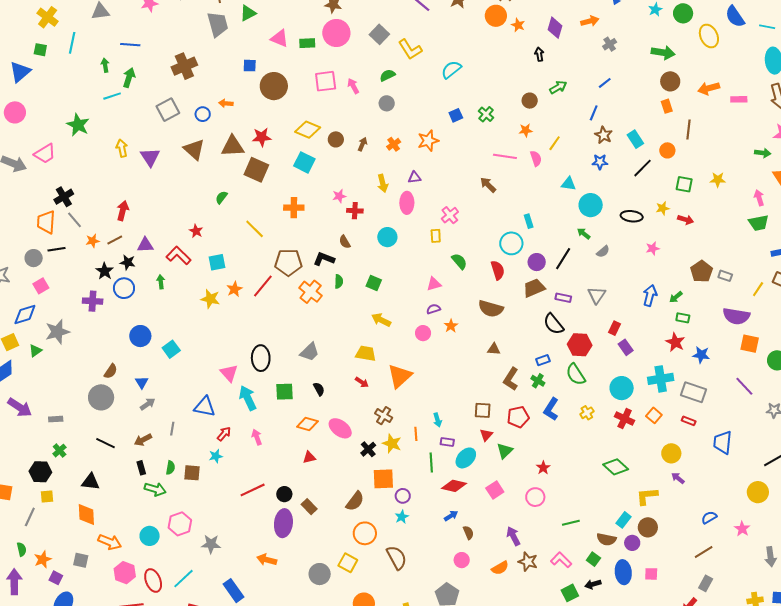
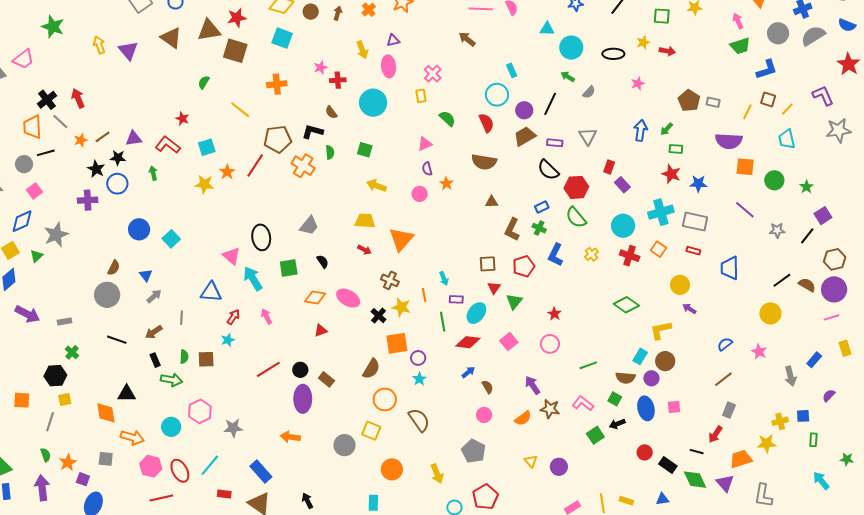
red arrow: (123, 211) -> (78, 98), moved, turned -30
cyan circle: (387, 237) -> (373, 103), size x1.4
purple semicircle: (433, 309) -> (427, 169), turned -80
black triangle: (91, 482) -> (127, 394), moved

